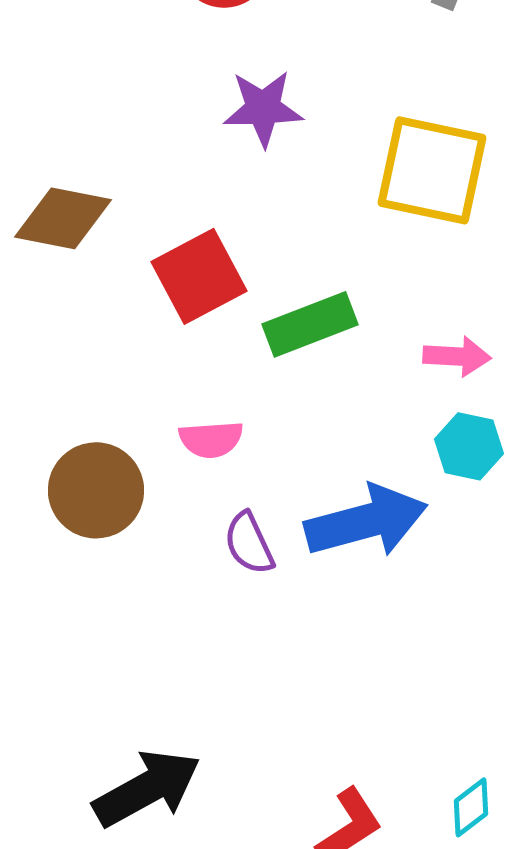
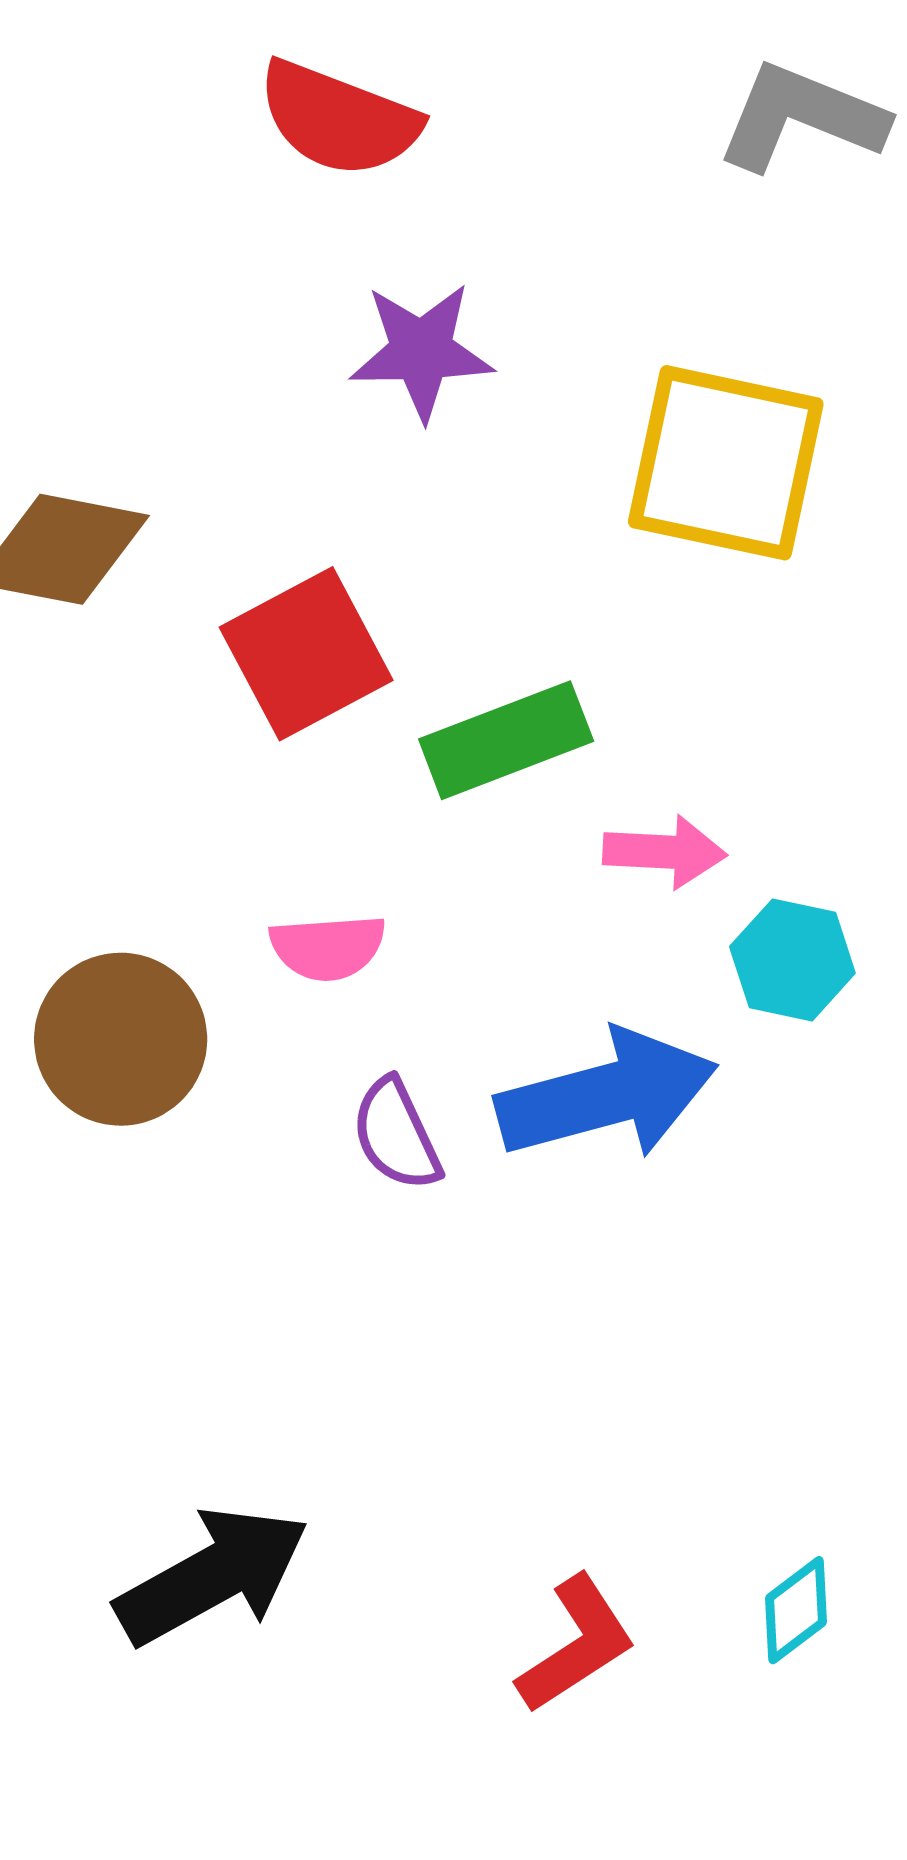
pink arrow: (457, 356) -> (665, 852), moved

